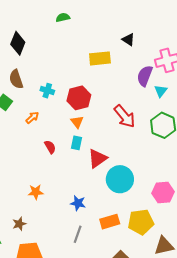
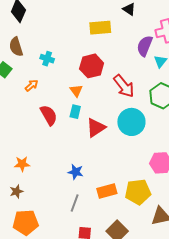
red hexagon: (79, 98) -> (92, 66), moved
red semicircle: (50, 147) -> (49, 115), size x1.5
cyan circle: (120, 179) -> (131, 122), moved
orange star: (36, 192) -> (22, 164), moved

